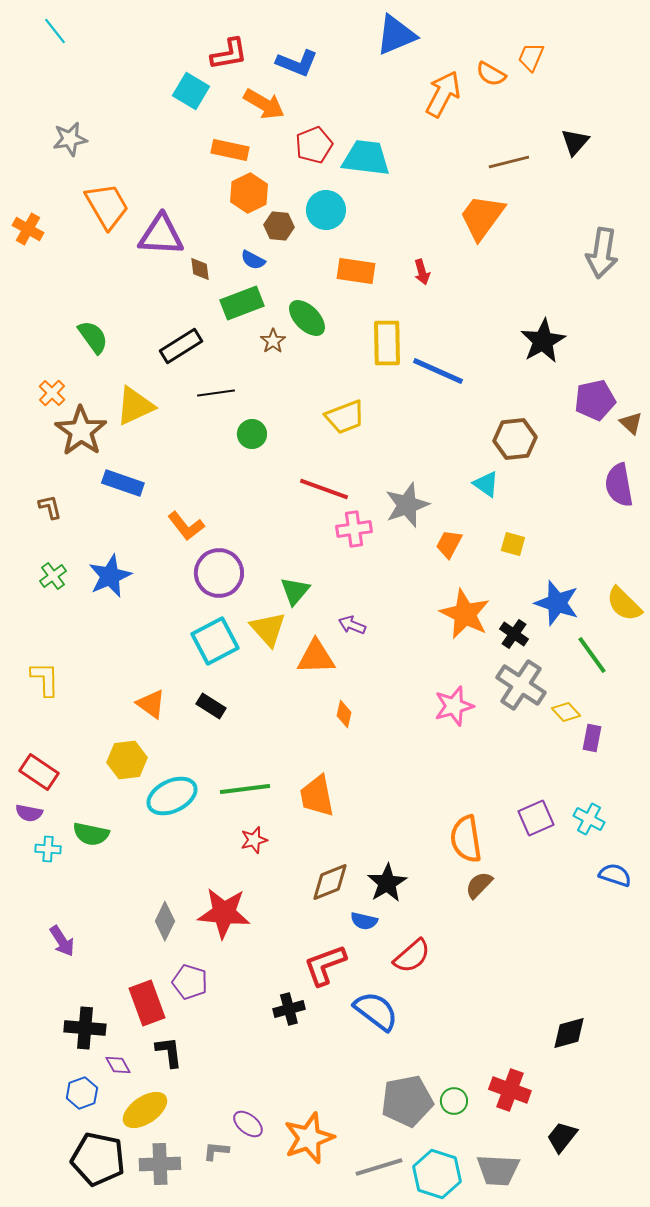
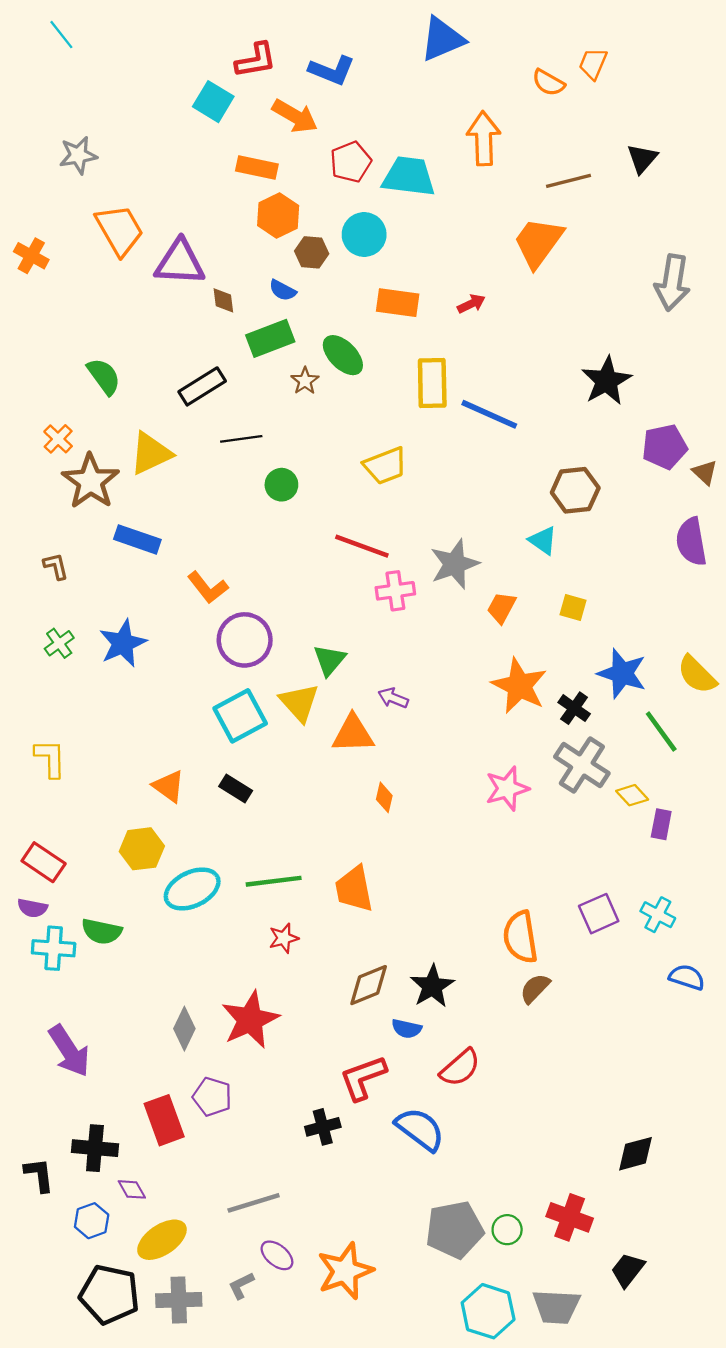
orange arrow: (443, 94) -> (484, 138), moved, turned -30
red arrow: (422, 272) -> (471, 304), turned -100
cyan cross: (48, 849) -> (54, 948), size x1.5
red star: (224, 913) -> (250, 1020), turned -30
purple arrow: (62, 941) -> (69, 1051), size x1.5
black L-shape: (169, 1052) -> (39, 1175), moved
gray L-shape: (216, 1151) -> (241, 1286), turned -32
gray line: (379, 1167) -> (254, 1203), moved

